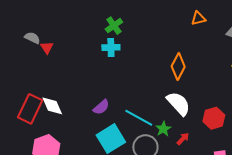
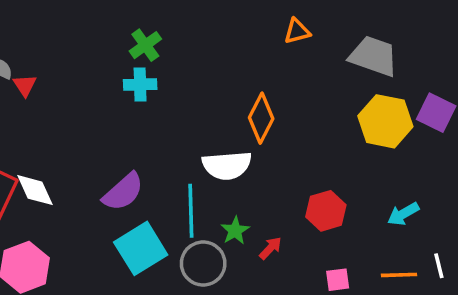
white semicircle: (178, 104) -> (227, 165), moved, turned 128
purple semicircle: (101, 107) -> (123, 192), size x1.4
cyan line: (139, 118) -> (191, 211), turned 60

